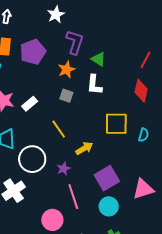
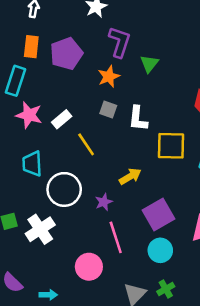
green triangle: (98, 59) -> (149, 64), turned 35
white L-shape: (94, 85) -> (138, 119), moved
yellow line: (59, 129) -> (86, 144), moved

